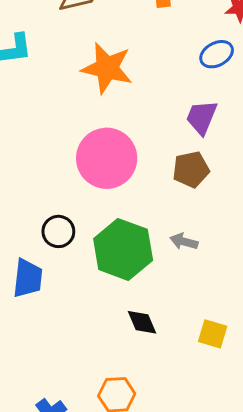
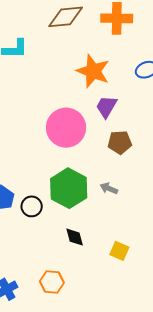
orange star: (107, 68) -> (93, 71), moved
purple trapezoid: (202, 117) -> (106, 107), moved
black circle: (58, 231) -> (32, 206), moved

